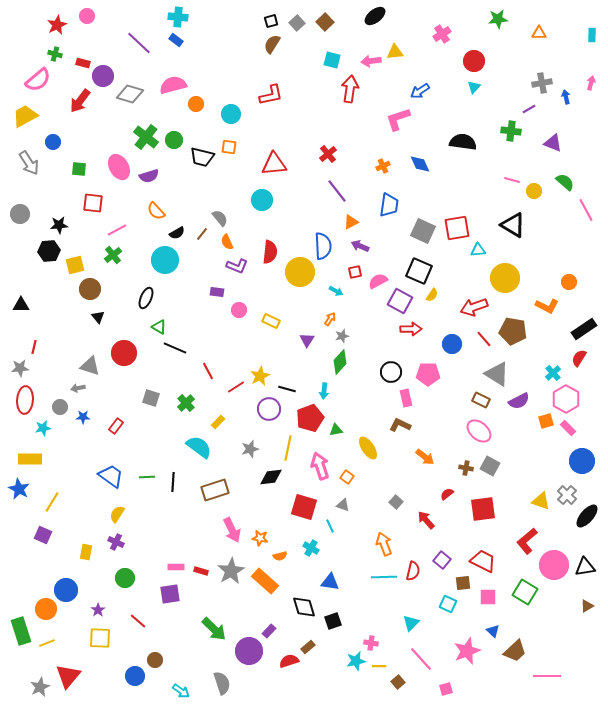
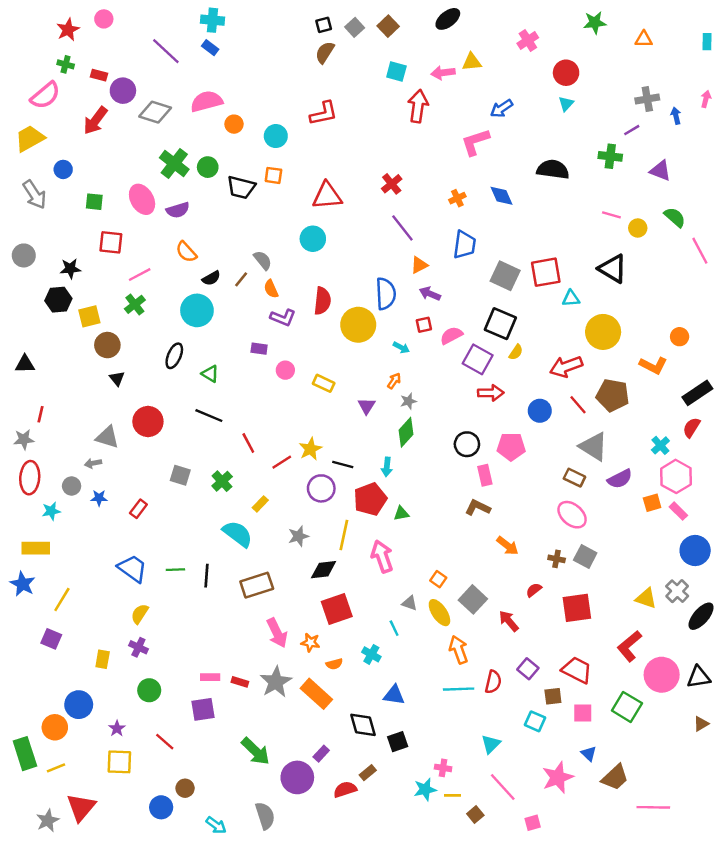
green triangle: (159, 327) -> (210, 374), moved
yellow ellipse: (368, 448) -> (439, 613), moved
orange square: (347, 477) -> (438, 579), moved
gray square: (396, 502) -> (473, 599), size x1.6
red square: (304, 507) -> (337, 609), moved, turned -36

